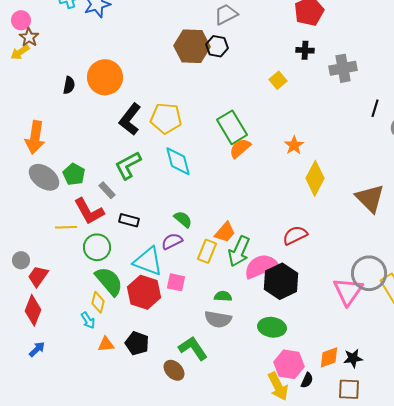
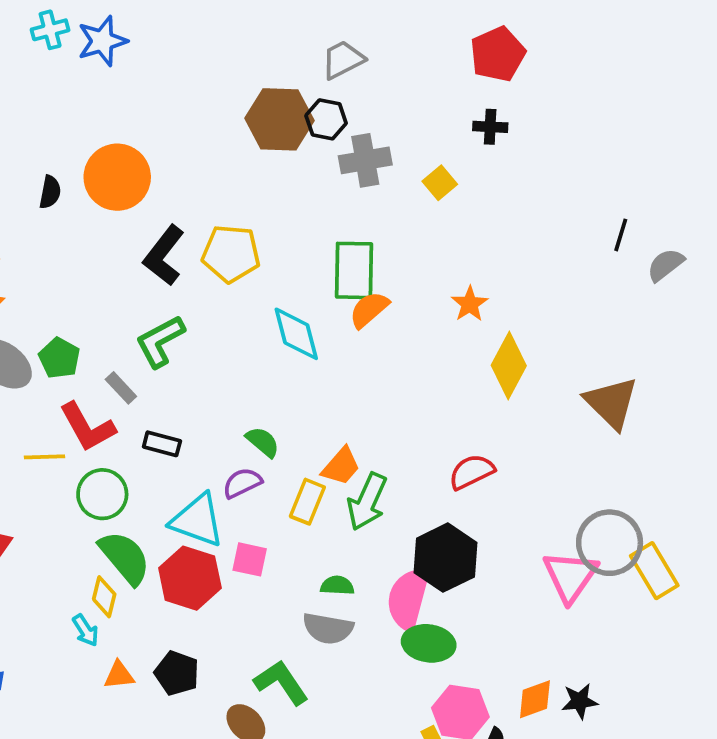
gray cross: (343, 68) -> (365, 160), moved
green rectangle: (232, 127) -> (354, 270), turned 32
cyan diamond: (178, 161) -> (296, 334), moved
pink semicircle: (261, 266) -> (408, 599), moved, turned -52

